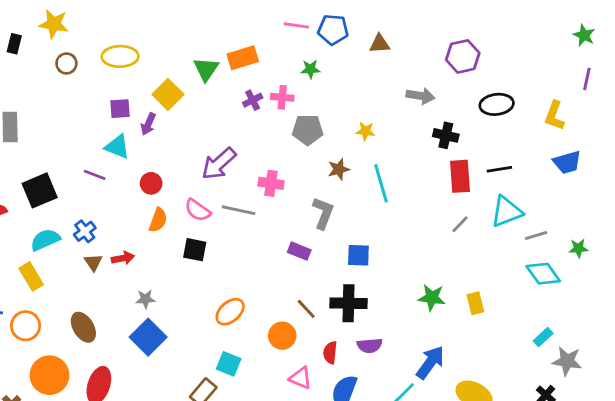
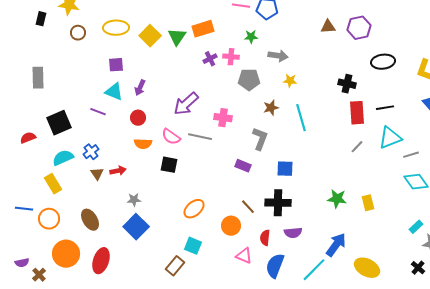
brown triangle: (380, 44) -> (328, 27), moved
yellow square: (168, 94) -> (150, 36), moved
gray arrow: (420, 96) -> (278, 56), moved
purple arrow: (148, 124) -> (140, 88), moved
orange semicircle: (158, 220) -> (143, 144), turned 72

